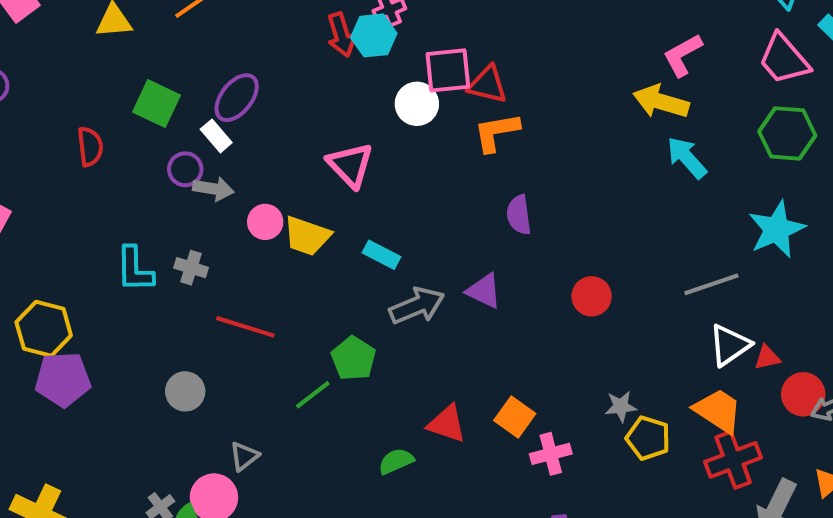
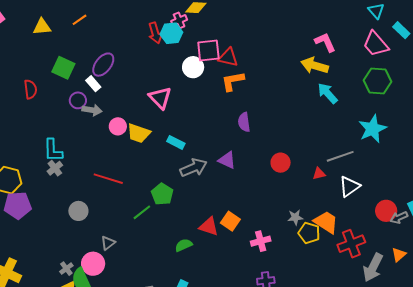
pink L-shape: (683, 55) -> (325, 42), turned 95
gray cross: (191, 268) -> (55, 168), moved, turned 35
red triangle: (767, 358) -> (319, 174), moved
orange trapezoid: (718, 411) -> (326, 222), moved
orange square: (515, 417) -> (230, 221), moved

